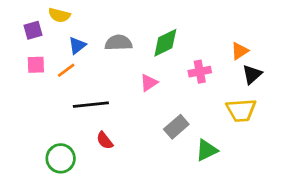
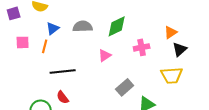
purple square: (33, 30) -> (14, 13), moved
orange line: (66, 70) -> (45, 46), turned -40
red semicircle: (105, 141) -> (63, 97), moved

